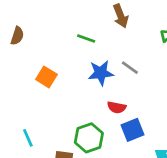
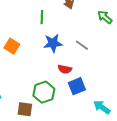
green line: (86, 38) -> (42, 17), turned 72
gray line: (130, 68) -> (82, 45), moved

